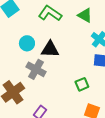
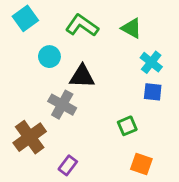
cyan circle: (27, 43) -> (49, 57), moved

